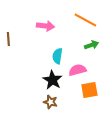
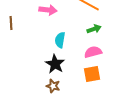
pink semicircle: (77, 70) -> (93, 52), moved

